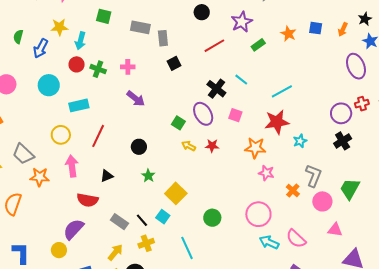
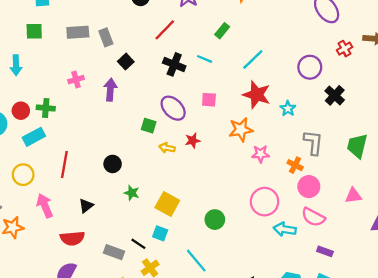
green rectangle: (258, 45) -> (222, 31), moved
red circle: (77, 64) -> (21, 111), moved
green cross: (98, 69) -> (46, 108), moved
black cross: (216, 89) -> (174, 64), moved
purple arrow: (136, 99) -> (110, 90), moved, turned -108
purple circle: (341, 113) -> (310, 67), moved
red star: (277, 122) -> (257, 95), turned -30
pink circle: (322, 201) -> (309, 187), moved

